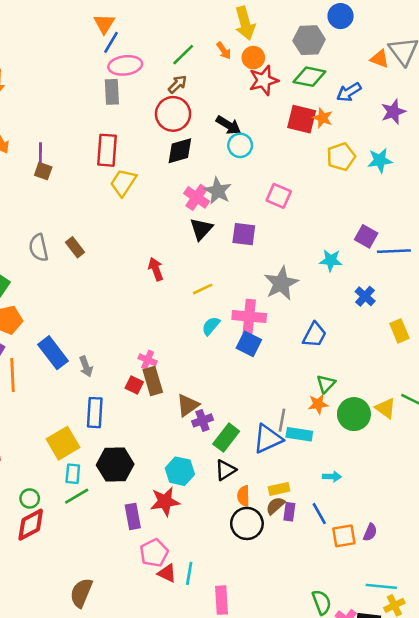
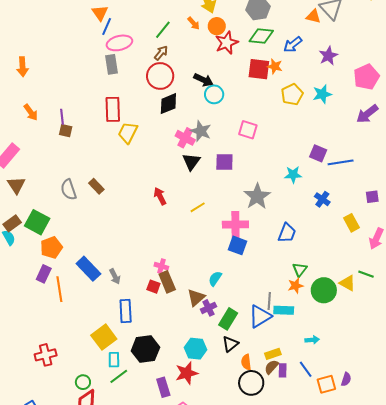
cyan semicircle: (211, 326) -> (215, 279), moved

